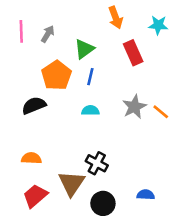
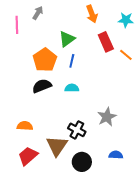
gray arrow: (48, 34) -> (38, 13), moved
black semicircle: (34, 105) -> (42, 86), moved
gray star: (134, 107) -> (107, 117), moved
orange line: (161, 112) -> (126, 55), moved

